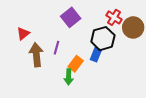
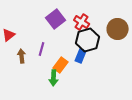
red cross: (114, 17) -> (82, 22), moved
brown arrow: (36, 55) -> (22, 56), size x0.6

